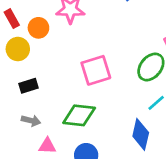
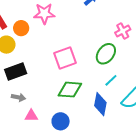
black rectangle: (29, 86) -> (16, 71), size x1.5
green diamond: (79, 115) -> (70, 90), moved

